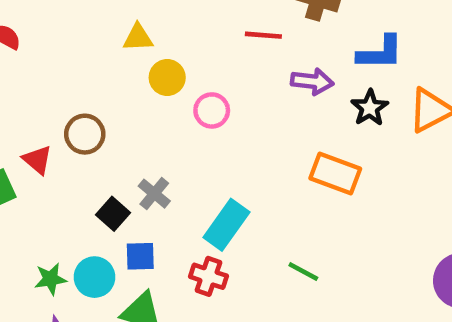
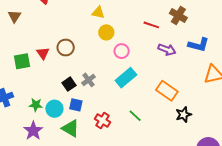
black star: (370, 108) -> (184, 115), moved
cyan rectangle: (226, 225) -> (126, 78), moved
green line: (303, 271) -> (135, 116), moved

